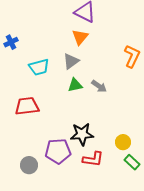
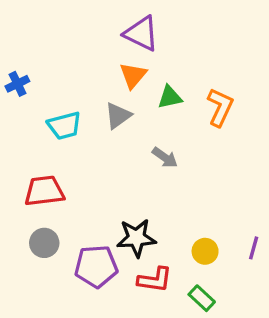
green triangle: (75, 85) -> (170, 97), moved
green rectangle: (132, 162) -> (202, 298), moved
gray circle: (29, 165) -> (44, 243), moved

